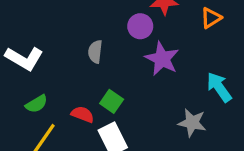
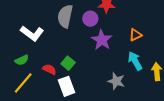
orange triangle: (211, 18) -> (135, 35), moved
gray semicircle: (95, 52) -> (65, 16), moved, size x1.6
white L-shape: (24, 58) -> (32, 33), moved

